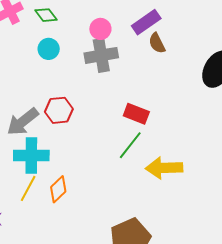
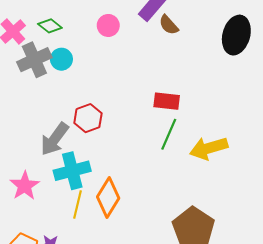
gray cross: (101, 55) -> (34, 60), moved
orange diamond: (58, 189) -> (108, 197), size x1.4

